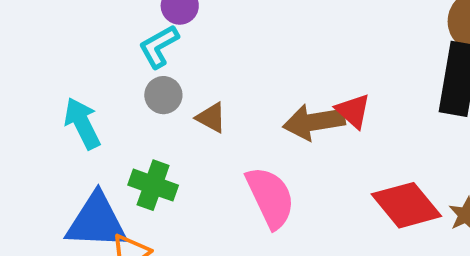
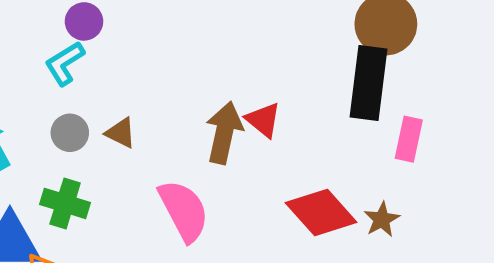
gray circle: (163, 95) -> (70, 133), moved
brown arrow: (314, 122) -> (224, 133), turned 114

